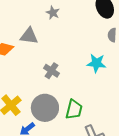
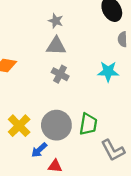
gray triangle: (29, 36) -> (56, 46), moved
gray cross: (52, 71) -> (60, 74), moved

